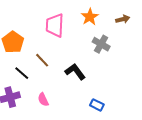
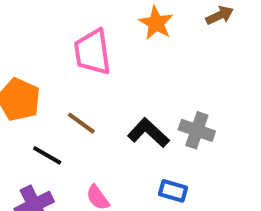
gray cross: (101, 44) -> (197, 130), moved
blue rectangle: (97, 105) -> (173, 191), moved

